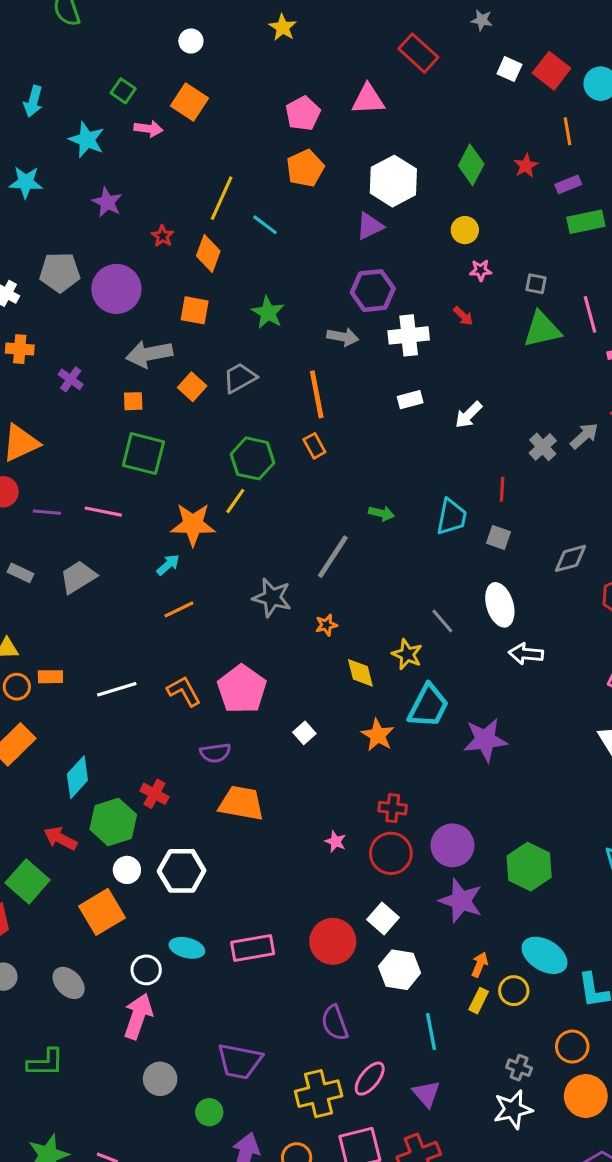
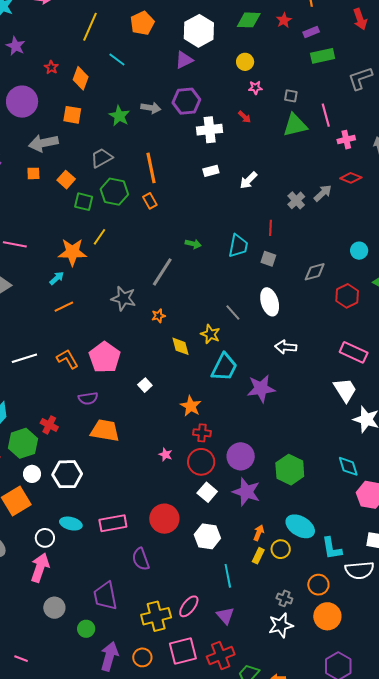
green diamond: (471, 165) -> (249, 20), turned 65
yellow line: (222, 198) -> (90, 27), moved
gray arrow: (343, 337) -> (151, 108), moved
orange square: (192, 387) -> (66, 180), moved
green square: (143, 454) -> (84, 202), moved, size x0.7
green hexagon: (253, 458) -> (114, 192), moved
white arrow: (526, 654) -> (286, 347), moved
orange star: (378, 735) -> (191, 406), moved
white square: (383, 918) -> (207, 492), moved
purple semicircle: (335, 1023) -> (141, 559), moved
purple trapezoid: (240, 1061) -> (105, 596), turned 68

